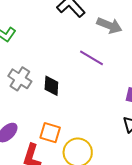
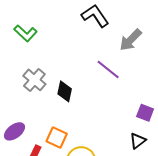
gray arrow: (109, 25) -> (131, 40), turned 105

